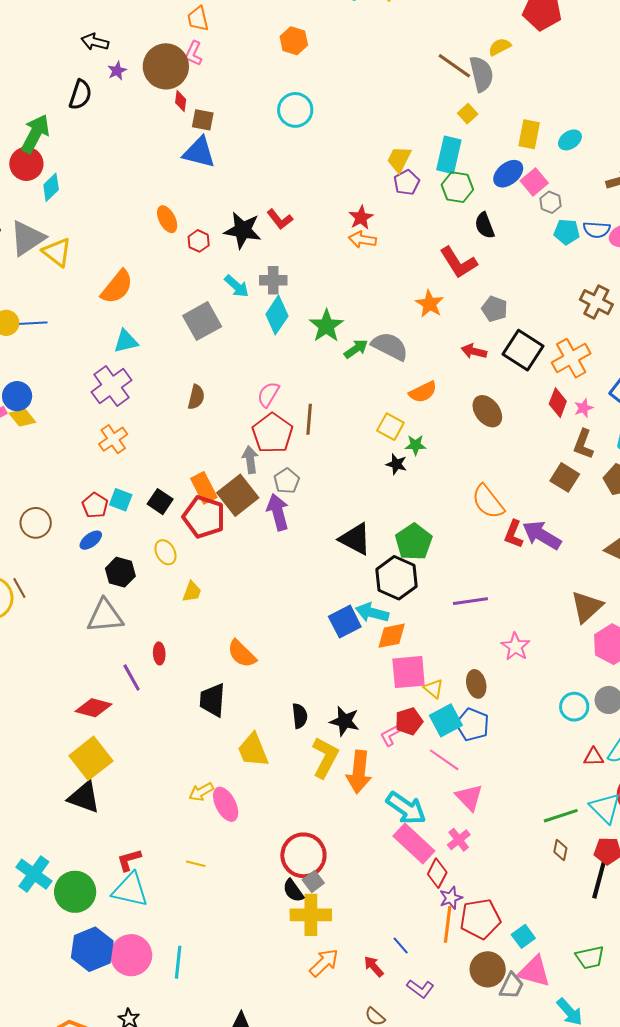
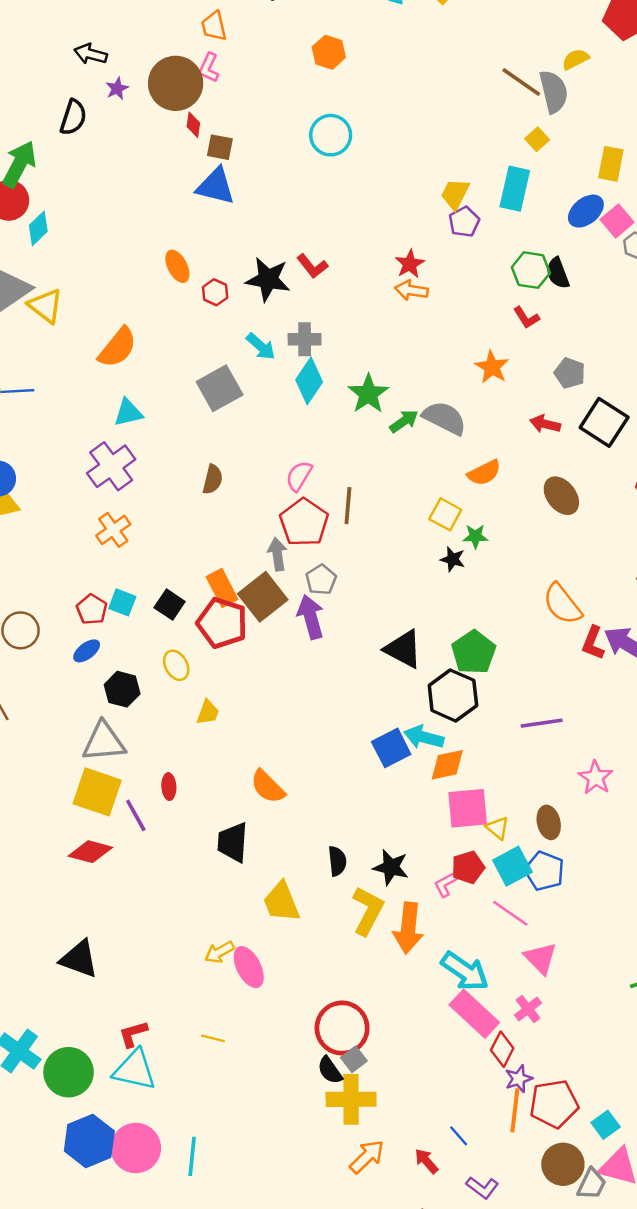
green hexagon: (457, 187) -> (531, 270), moved
red L-shape: (458, 262) -> (526, 318), size x0.6
yellow square: (91, 758) -> (97, 792), moved, turned -33

